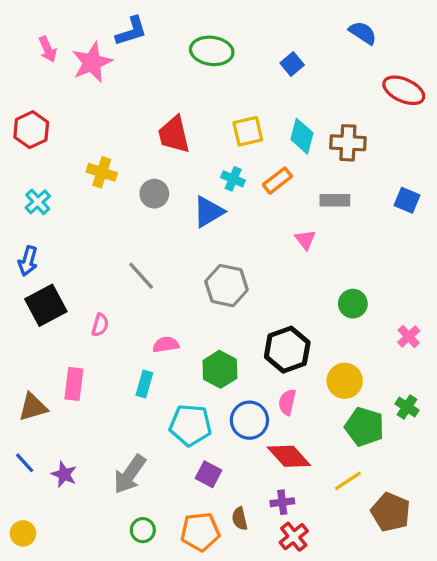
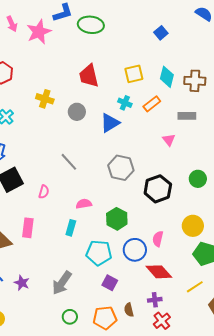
green ellipse: (212, 51) -> (91, 25), moved
black hexagon: (287, 350) -> (158, 189), moved

